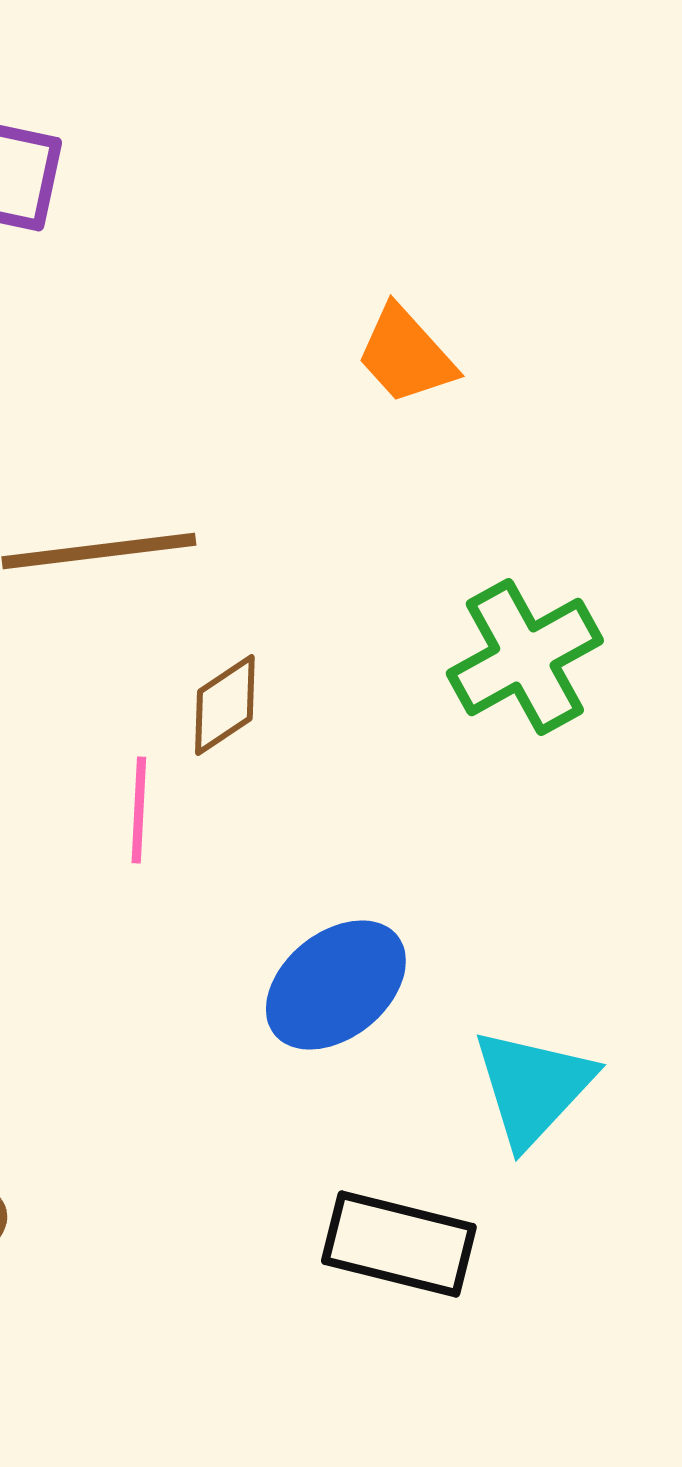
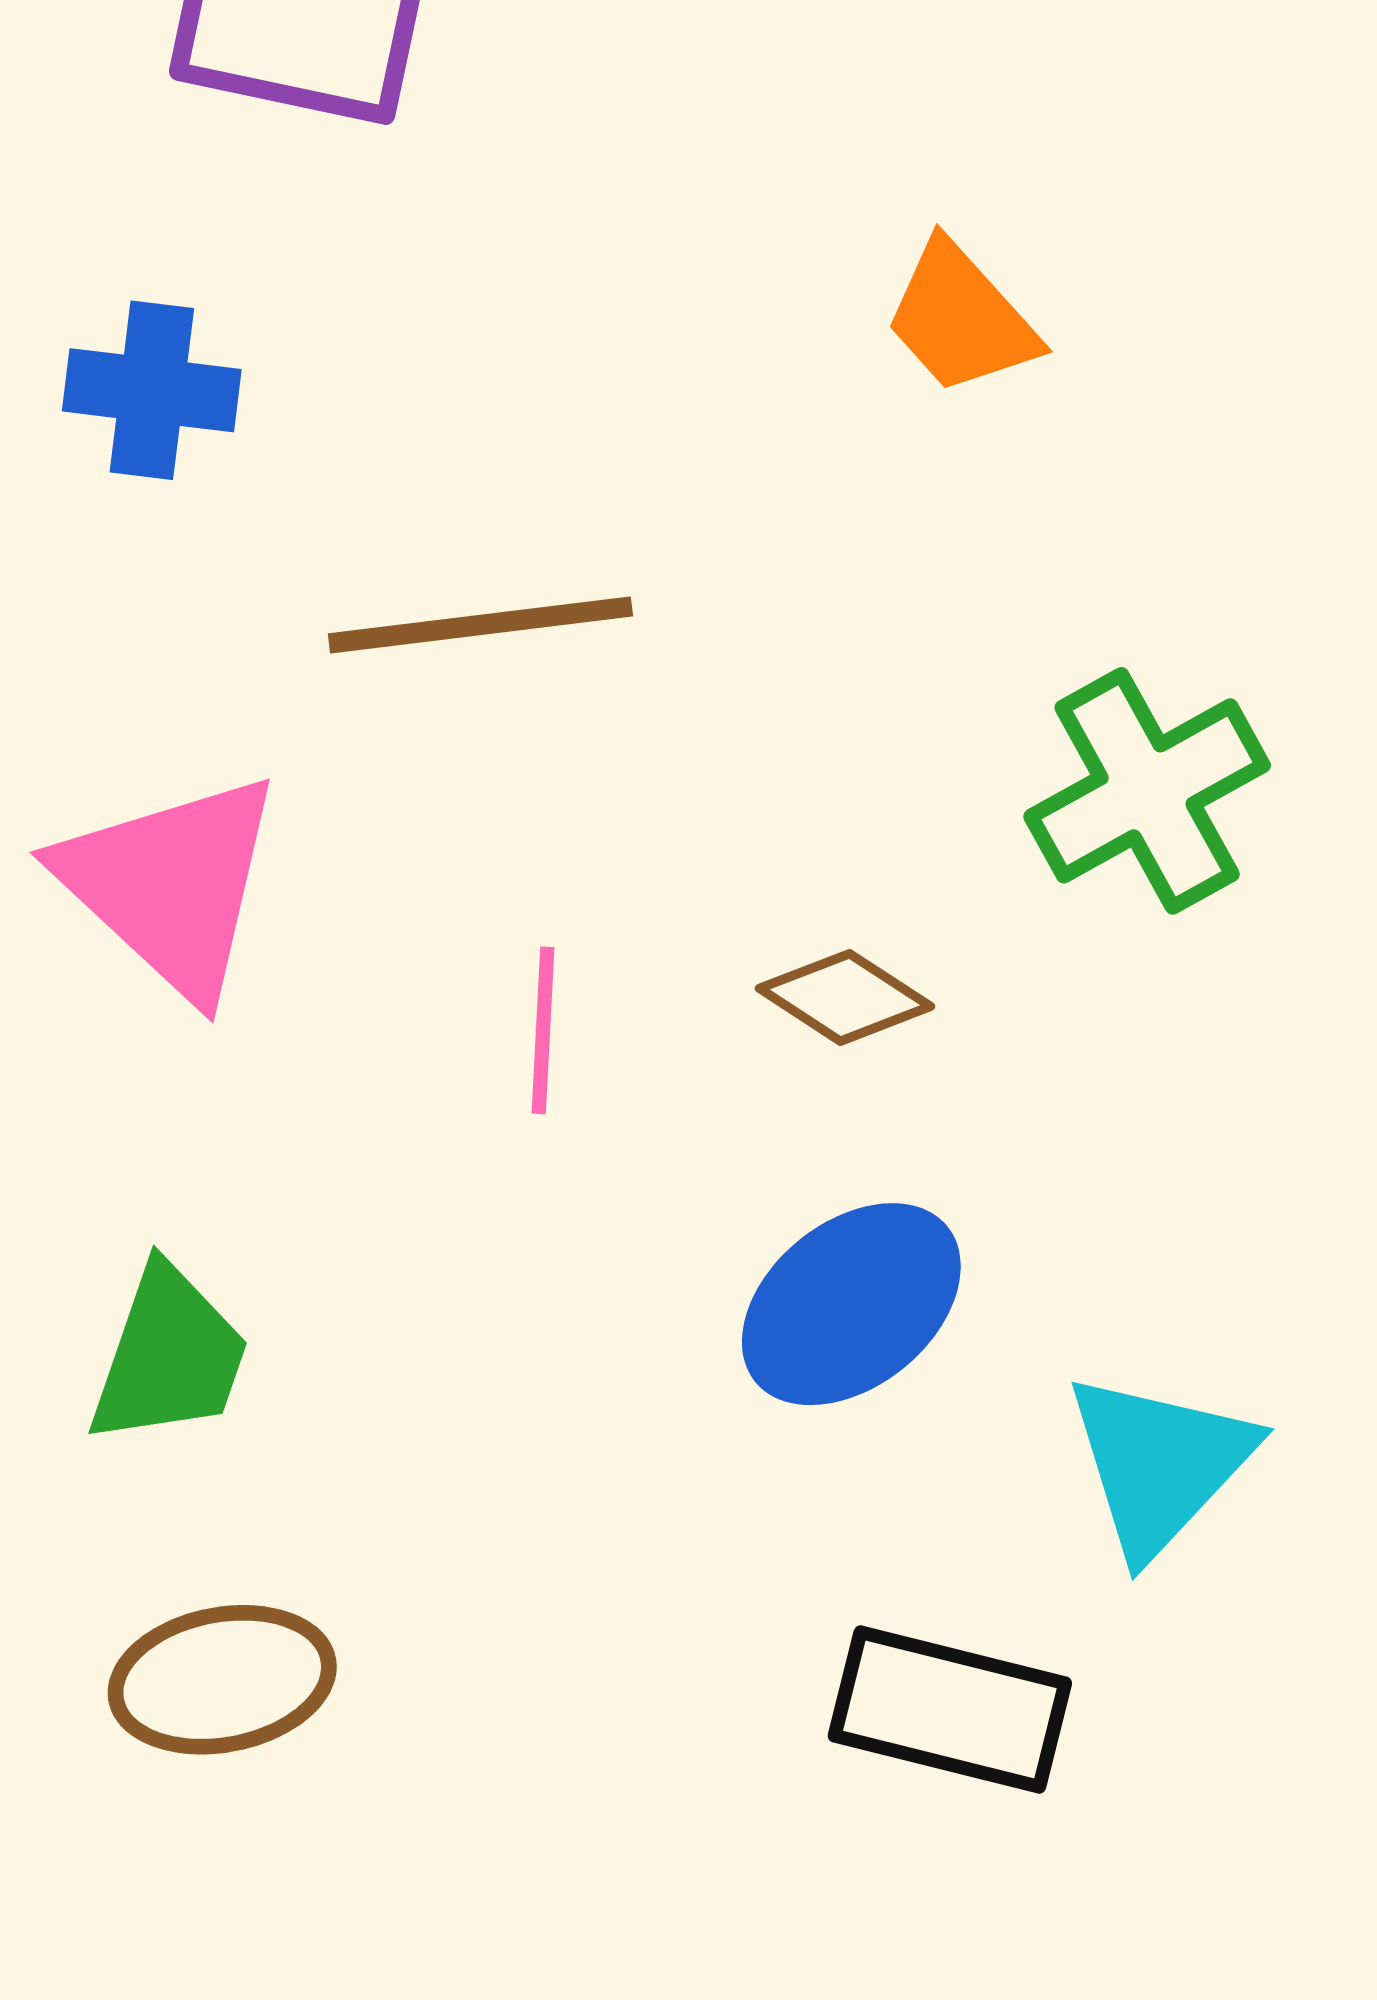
brown diamond: (225, 705) -> (845, 997), moved, turned 67

